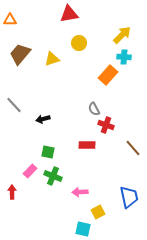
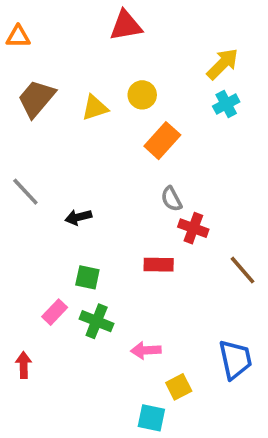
yellow circle: (79, 43) -> (142, 95), moved
cyan cross: (124, 57) -> (226, 104), turned -32
orange rectangle: (108, 75) -> (162, 141), moved
red arrow: (12, 192) -> (24, 365), moved

